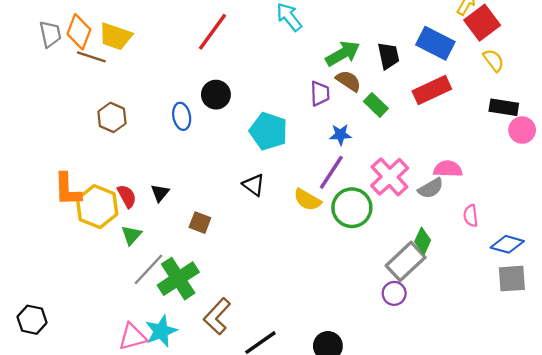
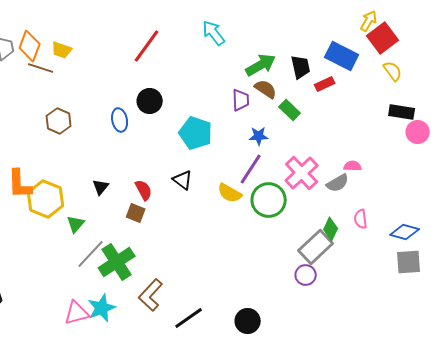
yellow trapezoid: (115, 36) -> (62, 50), size x0.7
red rectangle: (432, 90) -> (325, 84), moved, size x0.6
pink semicircle: (448, 169) -> (353, 166), size x0.7
red semicircle: (127, 196) -> (144, 190), moved
pink semicircle: (471, 216) -> (361, 219), moved

